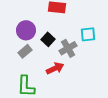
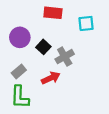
cyan square: (88, 34) -> (86, 23), moved
gray rectangle: (25, 51) -> (19, 72), moved

